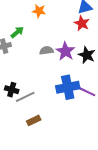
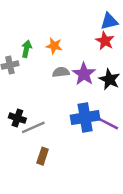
orange star: (39, 11) -> (54, 46), moved
green arrow: (17, 32) -> (26, 49), turned -40
brown rectangle: (34, 120) -> (43, 156), turned -48

